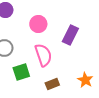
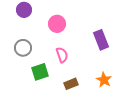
purple rectangle: (70, 35) -> (101, 40), moved, turned -48
pink semicircle: (43, 55) -> (62, 55), size x0.7

